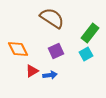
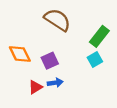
purple square: (56, 51) -> (50, 61), moved
red triangle: (32, 71) -> (35, 87), moved

